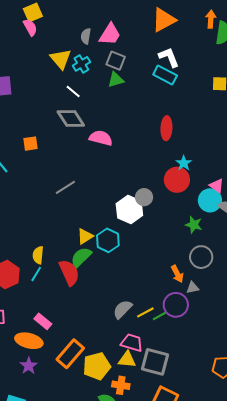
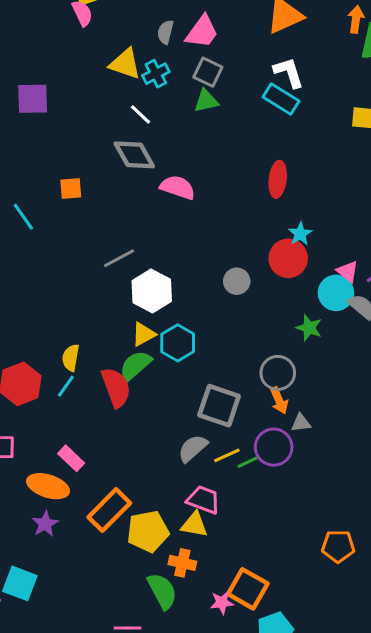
yellow triangle: (61, 59) -> (125, 64), turned -35
white hexagon: (129, 209) -> (152, 291), moved
gray circle: (201, 257) -> (278, 373), moved
gray square: (155, 362) -> (219, 406), moved

